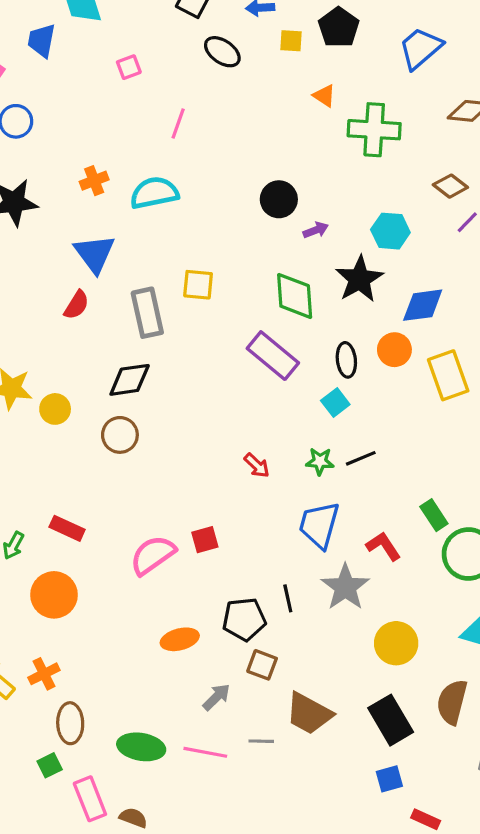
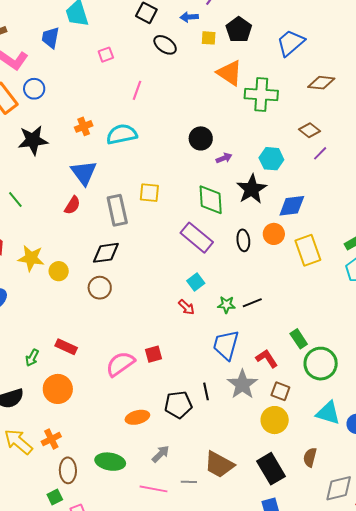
orange triangle: (324, 96) -> (230, 73), size x1.8
cyan square: (335, 402) -> (196, 282), moved
brown square: (262, 665) -> (280, 391), moved
brown semicircle: (452, 702) -> (310, 457), size x0.7
green ellipse: (141, 747) -> (110, 462), moved

